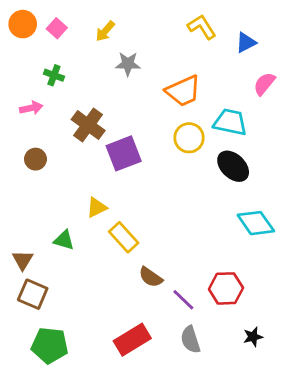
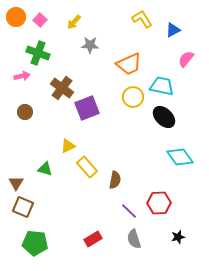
green cross: (54, 75) -> (38, 53), size x1.6
brown semicircle: (151, 277) -> (115, 180), moved, turned -114
red rectangle: (132, 340) -> (93, 239), size x0.7

